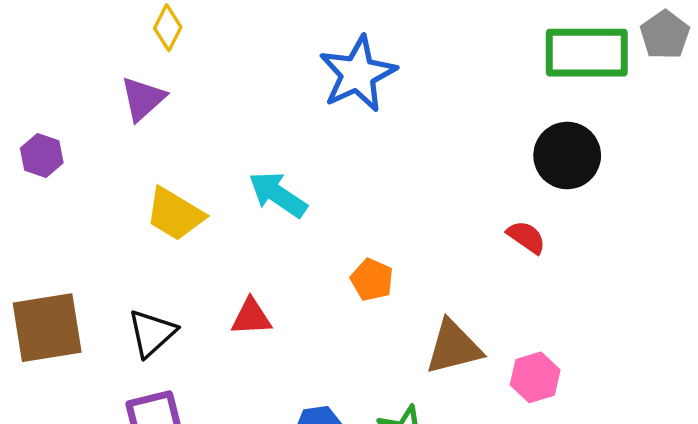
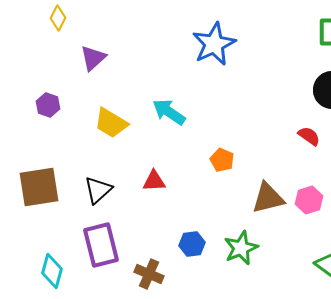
yellow diamond: (168, 28) -> (58, 18), moved
purple hexagon: (42, 155) -> (48, 105), moved
pink hexagon: (535, 377) -> (309, 200), moved

